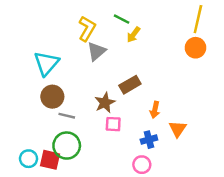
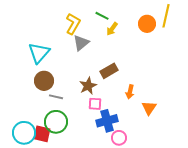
orange circle: (196, 48) -> (147, 24), moved
blue cross: (149, 140) -> (107, 121), moved, size x1.5
cyan circle: (28, 159) -> (24, 133), size x1.5

